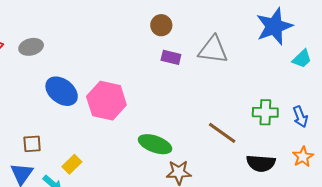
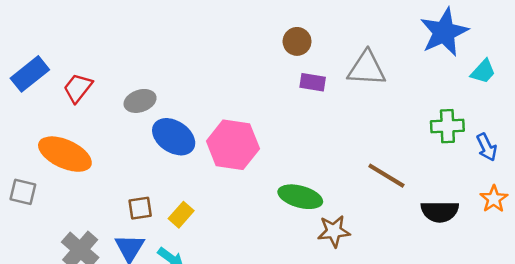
gray ellipse: (31, 47) -> (140, 101), moved
green cross: (265, 112) -> (447, 126), moved
yellow rectangle: (72, 164) -> (181, 215), moved

